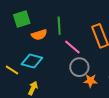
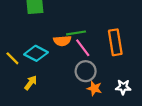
green line: (59, 26) -> (76, 33), moved, turned 72
orange semicircle: (39, 35) -> (62, 41), moved

